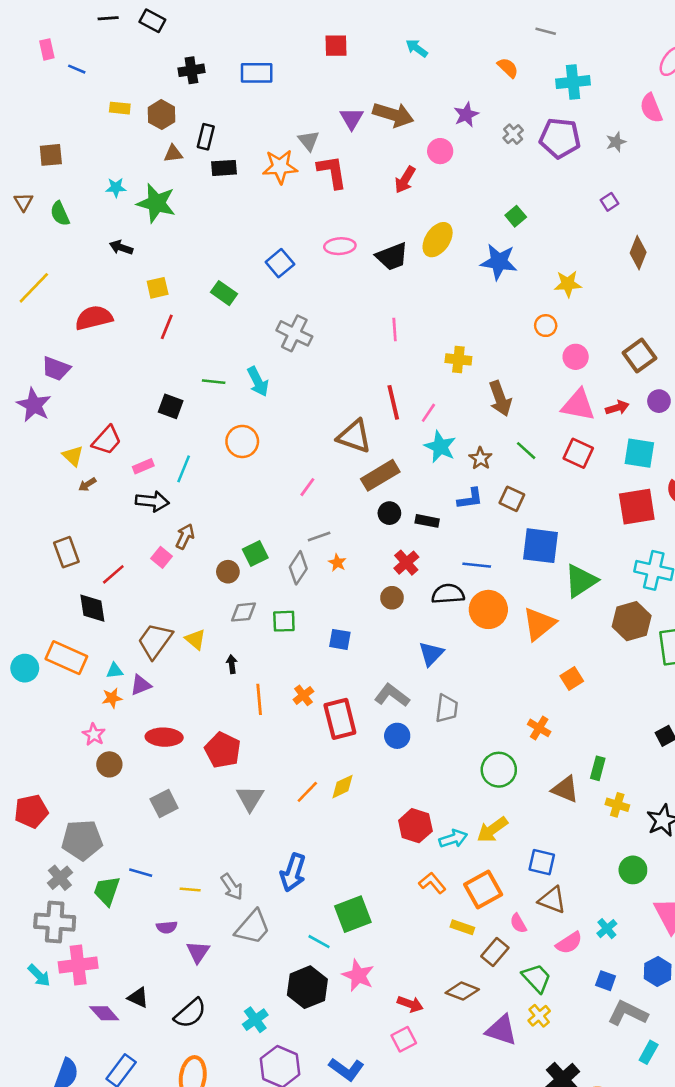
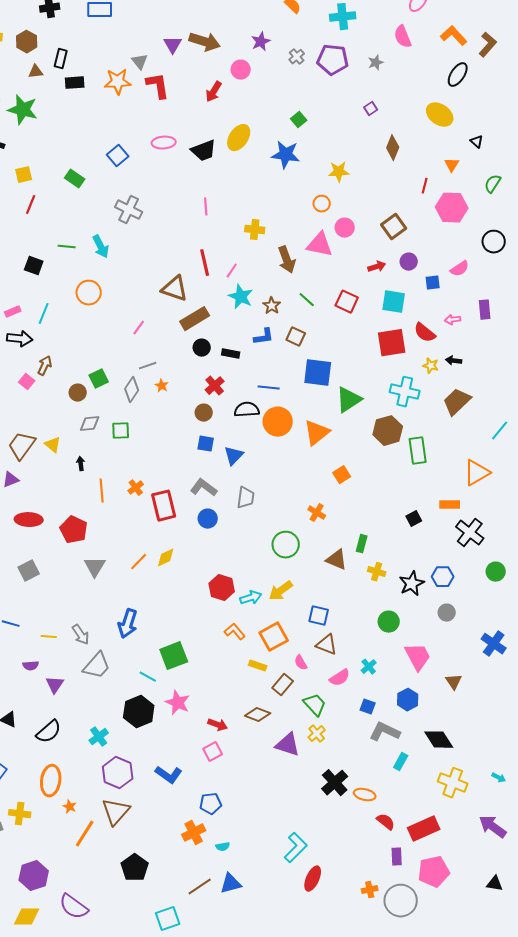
pink triangle: (578, 405) -> (320, 245), moved
blue square: (340, 639) -> (206, 444), moved

